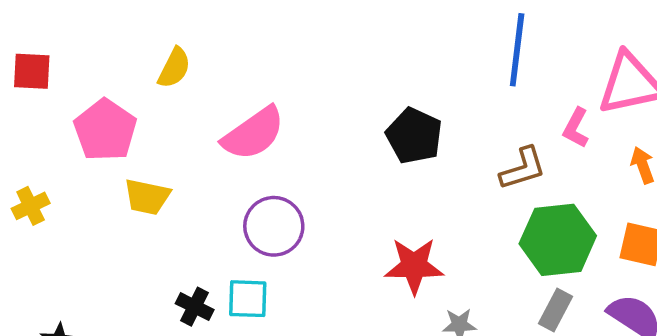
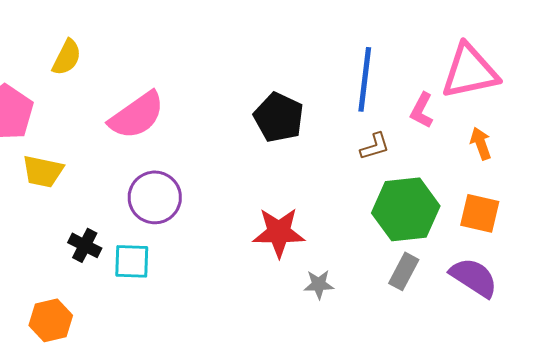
blue line: (517, 50) -> (365, 79), moved
brown L-shape: (523, 169) -> (375, 146), size x0.7
black cross: (195, 307) -> (85, 245), moved

